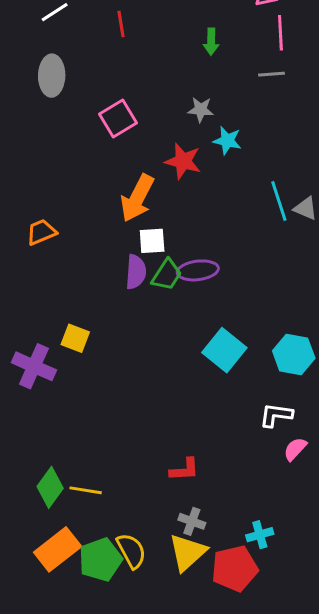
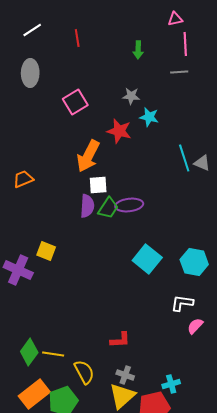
yellow semicircle: (131, 551) -> (84, 372), moved

